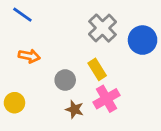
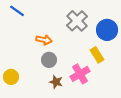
orange arrow: (29, 56) -> (44, 40), moved
yellow rectangle: (97, 69) -> (97, 55), moved

